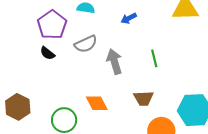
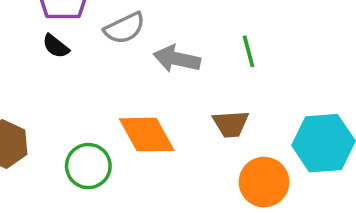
gray arrow: (114, 62) -> (177, 59), turned -60
orange diamond: (97, 103) -> (147, 135), size x1.4

